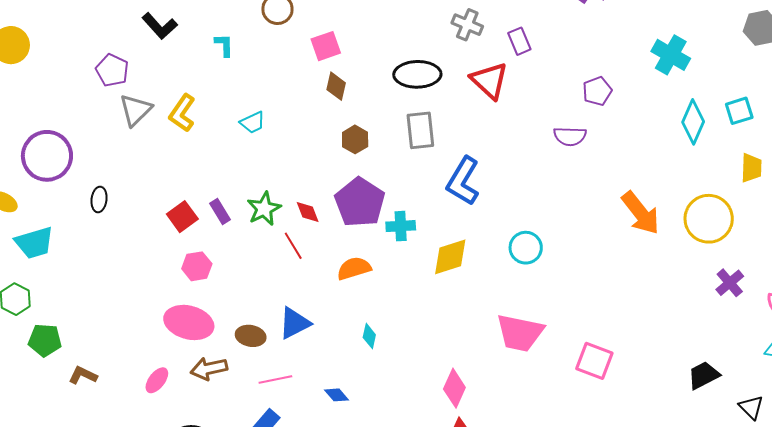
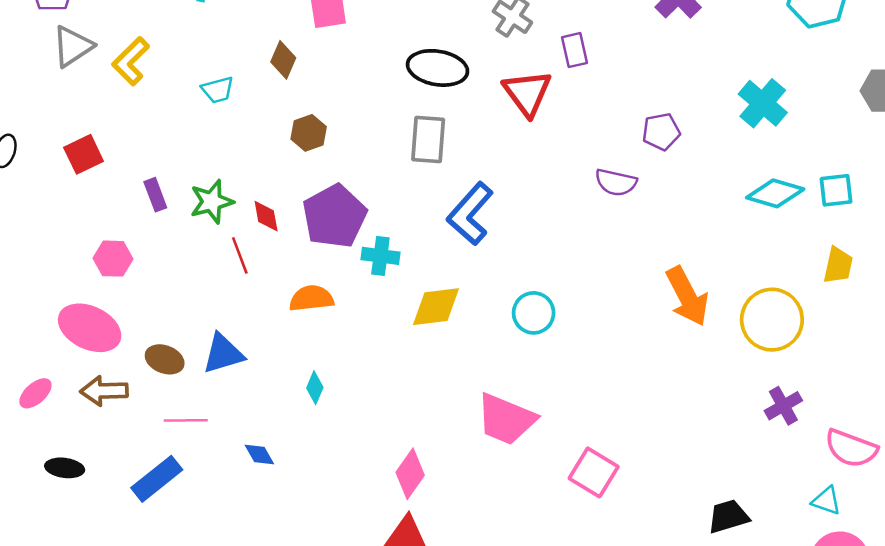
brown diamond: (336, 86) -> (283, 60), moved
cyan diamond: (693, 122) -> (775, 193), turned 72
brown hexagon: (355, 139) -> (309, 133), moved
red square: (182, 217) -> (84, 154), moved

